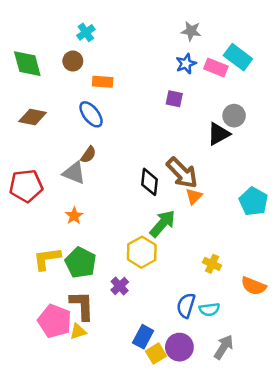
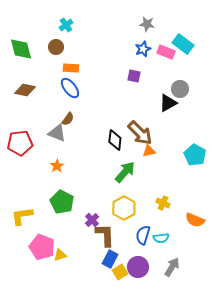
orange rectangle: (103, 82) -> (71, 68), moved
orange triangle: (194, 196) -> (149, 151), turned 32
yellow hexagon: (142, 252) -> (124, 208), moved
yellow L-shape: (47, 259) -> (22, 216), moved
brown L-shape: (82, 305) -> (105, 235), moved

